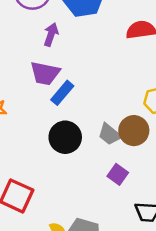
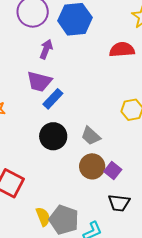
brown circle: (134, 131) -> (92, 166), moved
purple square: (118, 174) -> (113, 171), moved

